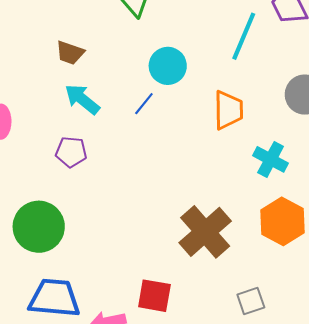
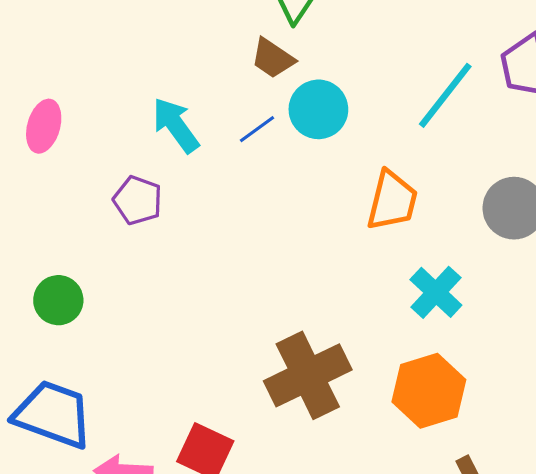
brown trapezoid: (70, 53) -> (273, 58), moved
blue line: (144, 104) -> (257, 129), moved
green circle: (39, 227) -> (58, 300), size x0.6

